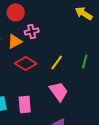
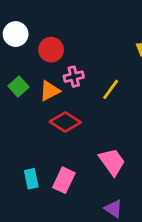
yellow line: (57, 62) -> (111, 89), moved
pink rectangle: (25, 104) -> (64, 180), turned 30

